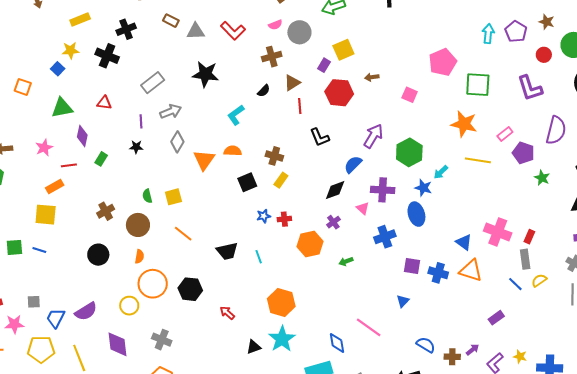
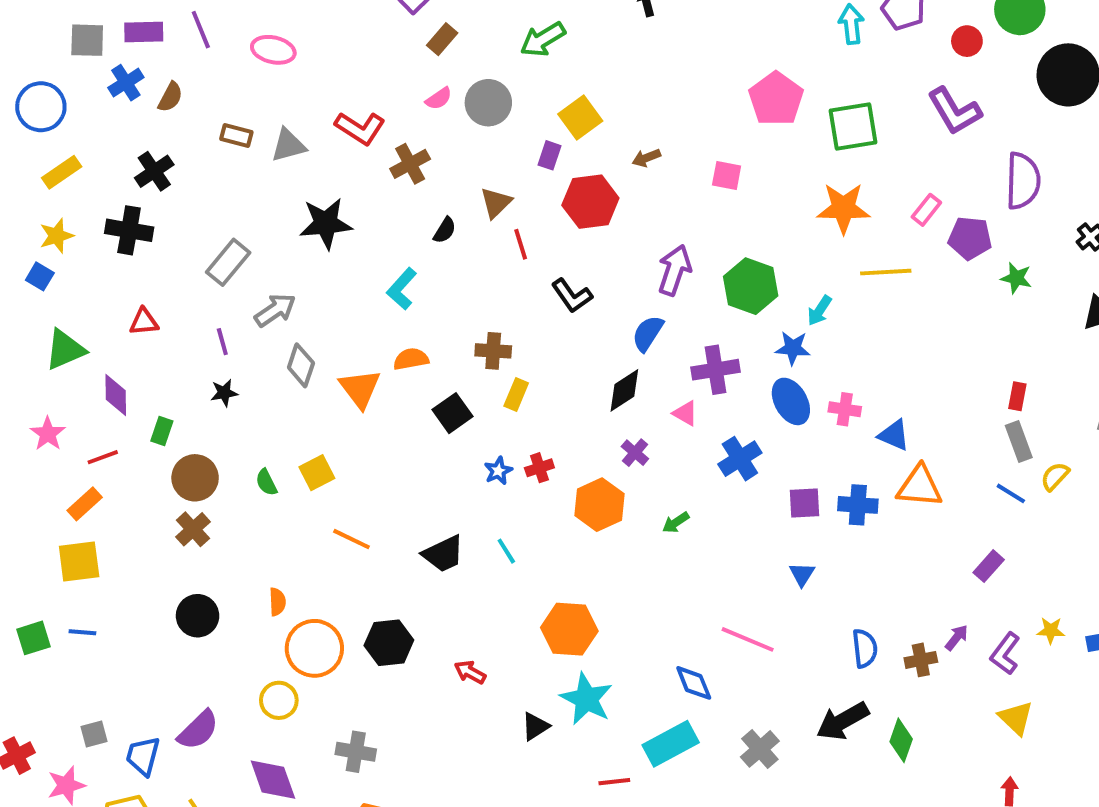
brown cross: (272, 57) -> (410, 164), moved
brown circle: (138, 225) -> (195, 478), moved
pink cross: (498, 232) -> (845, 409), moved, size x0.6
blue semicircle: (426, 345) -> (865, 648), turned 66

